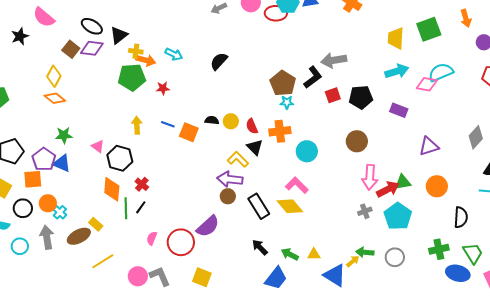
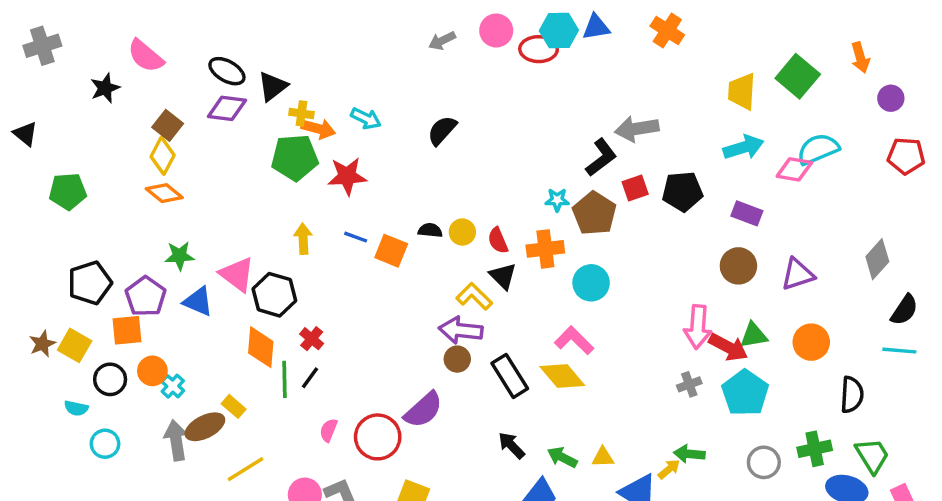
green square: (429, 29) -> (798, 76), turned -30
brown square: (71, 49) -> (168, 125), moved
brown pentagon: (283, 83) -> (594, 213), moved
red star: (163, 88) -> (347, 176), size x1.6
brown circle: (357, 141) -> (738, 266), moved
pink triangle: (98, 146) -> (237, 274), size x1.6
blue triangle: (62, 163) -> (198, 301), moved
red arrow: (388, 189) -> (728, 347), turned 55
gray arrow: (47, 237) -> (176, 440), moved
gray circle: (395, 257) -> (764, 462), moved

